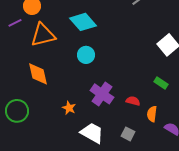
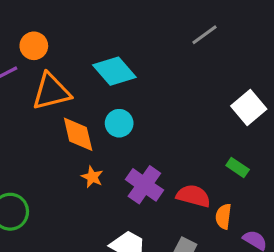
orange diamond: (38, 74) -> (78, 134), moved
red semicircle: (133, 101) -> (193, 196), size x1.5
orange star: (69, 108) -> (92, 177), moved

